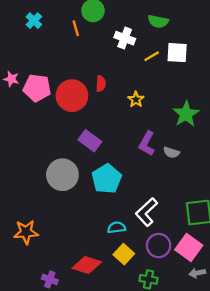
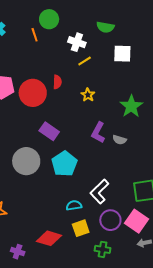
yellow line: (152, 56) -> (85, 61), moved
yellow square: (124, 254) -> (81, 228), turned 30

